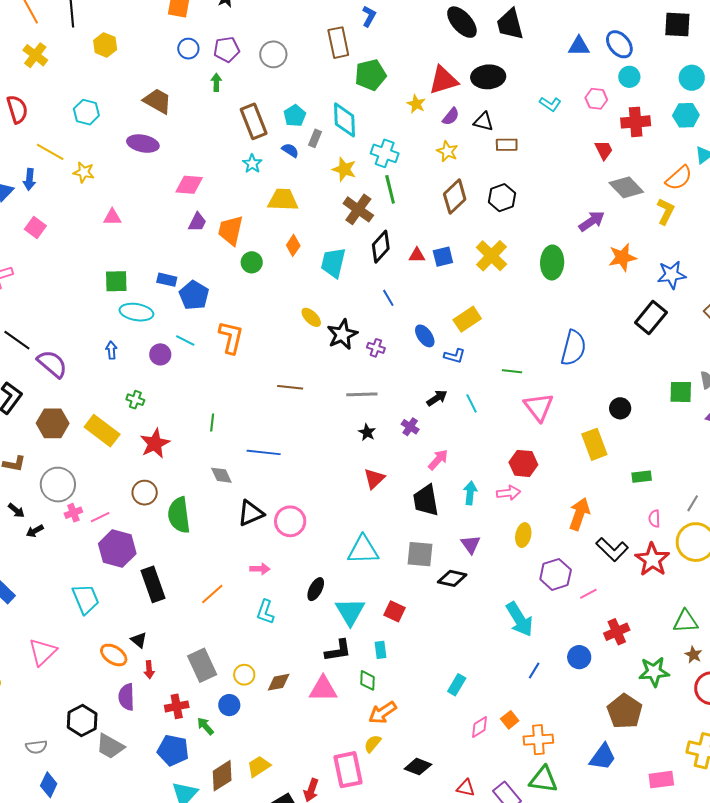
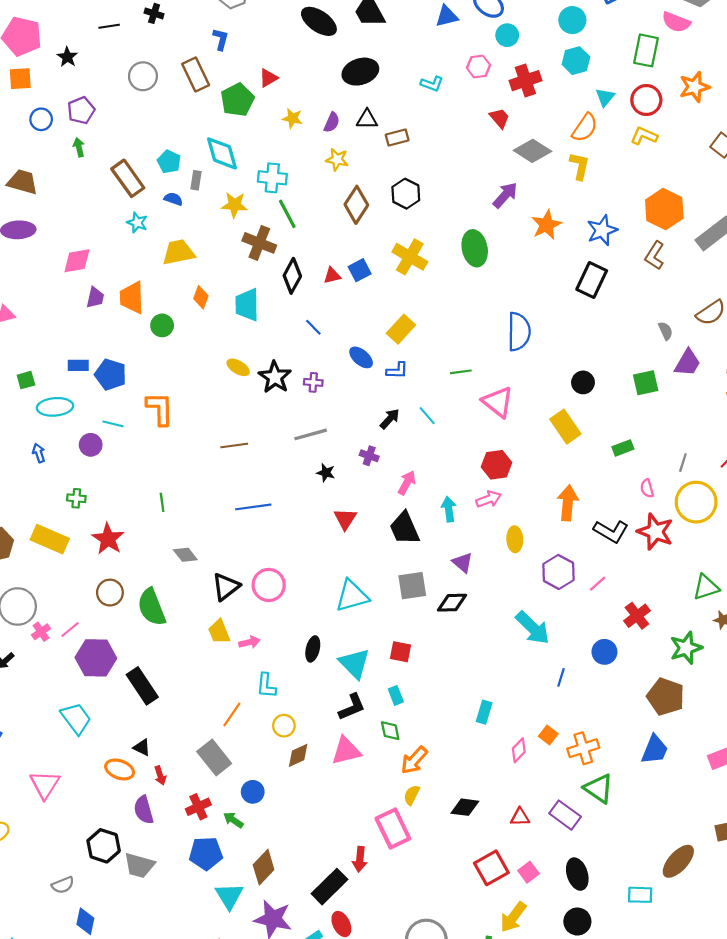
gray circle: (273, 54) -> (143, 76), moved
red triangle: (443, 80) -> (268, 78), moved, size x0.6
green square: (116, 281) -> (26, 380), size x0.7
green square: (681, 392) -> (646, 383), moved
blue line: (264, 452) -> (253, 507), moved
orange line: (212, 594) -> (232, 714), moved
yellow circle: (244, 675) -> (284, 726), moved
yellow trapezoid: (259, 766) -> (219, 632), moved, turned -65
green triangle: (543, 780) -> (599, 788), turned 40

